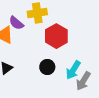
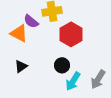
cyan arrow: (73, 70) -> (73, 81), moved

